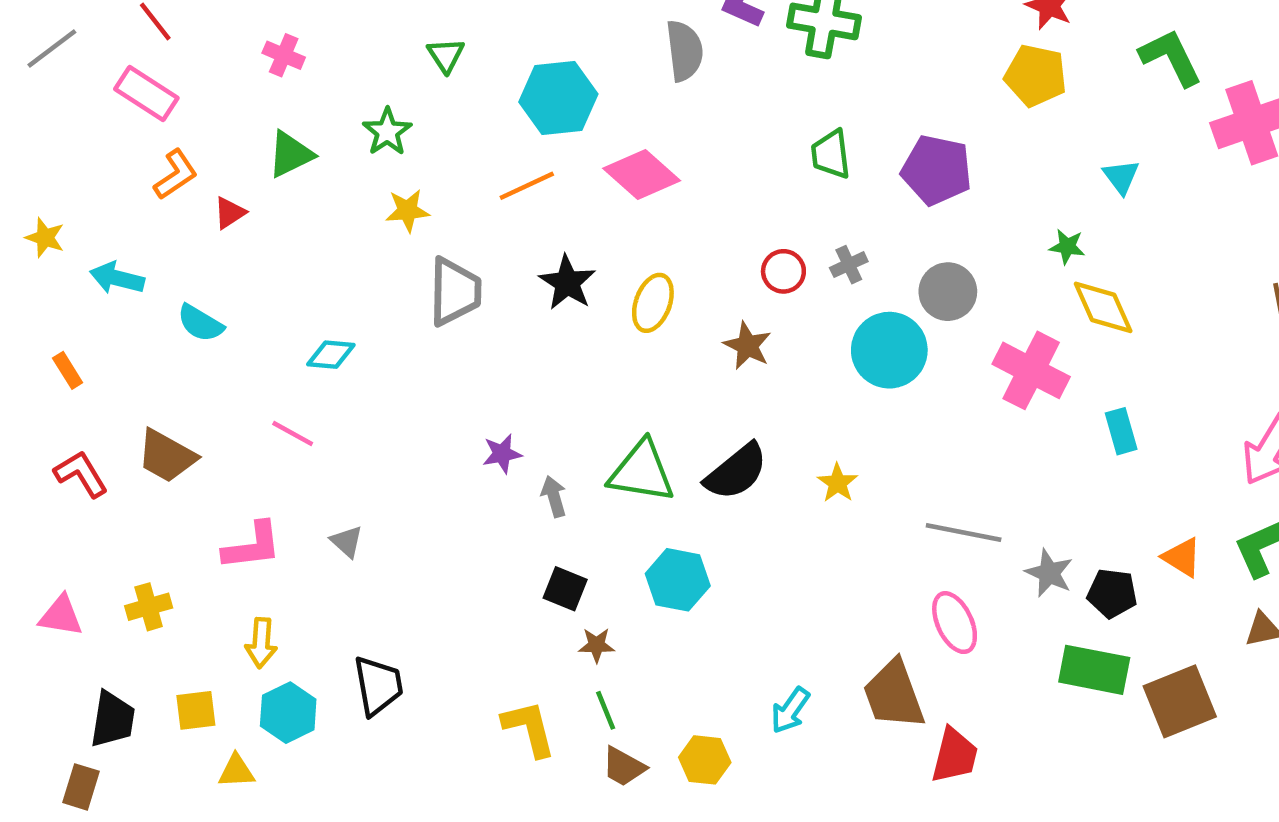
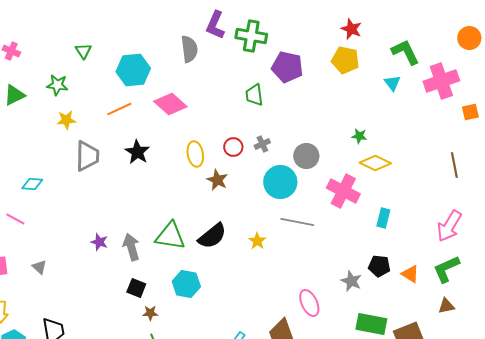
green star: (387, 132) -> (57, 85), turned -30
purple pentagon: (937, 170) -> (287, 67), moved
cyan triangle: (1121, 177) -> (392, 83), moved
yellow ellipse: (653, 303) -> (195, 154), moved, turned -30
yellow diamond: (1103, 307) -> (375, 163), turned -40
cyan rectangle: (1121, 431) -> (383, 218), turned 30
purple star: (502, 454) -> (99, 242), moved, turned 30
gray arrow: (554, 496) -> (131, 247), size x1.5
gray line: (964, 533) -> (297, 222), moved
black pentagon: (1112, 593) -> (379, 266), moved

